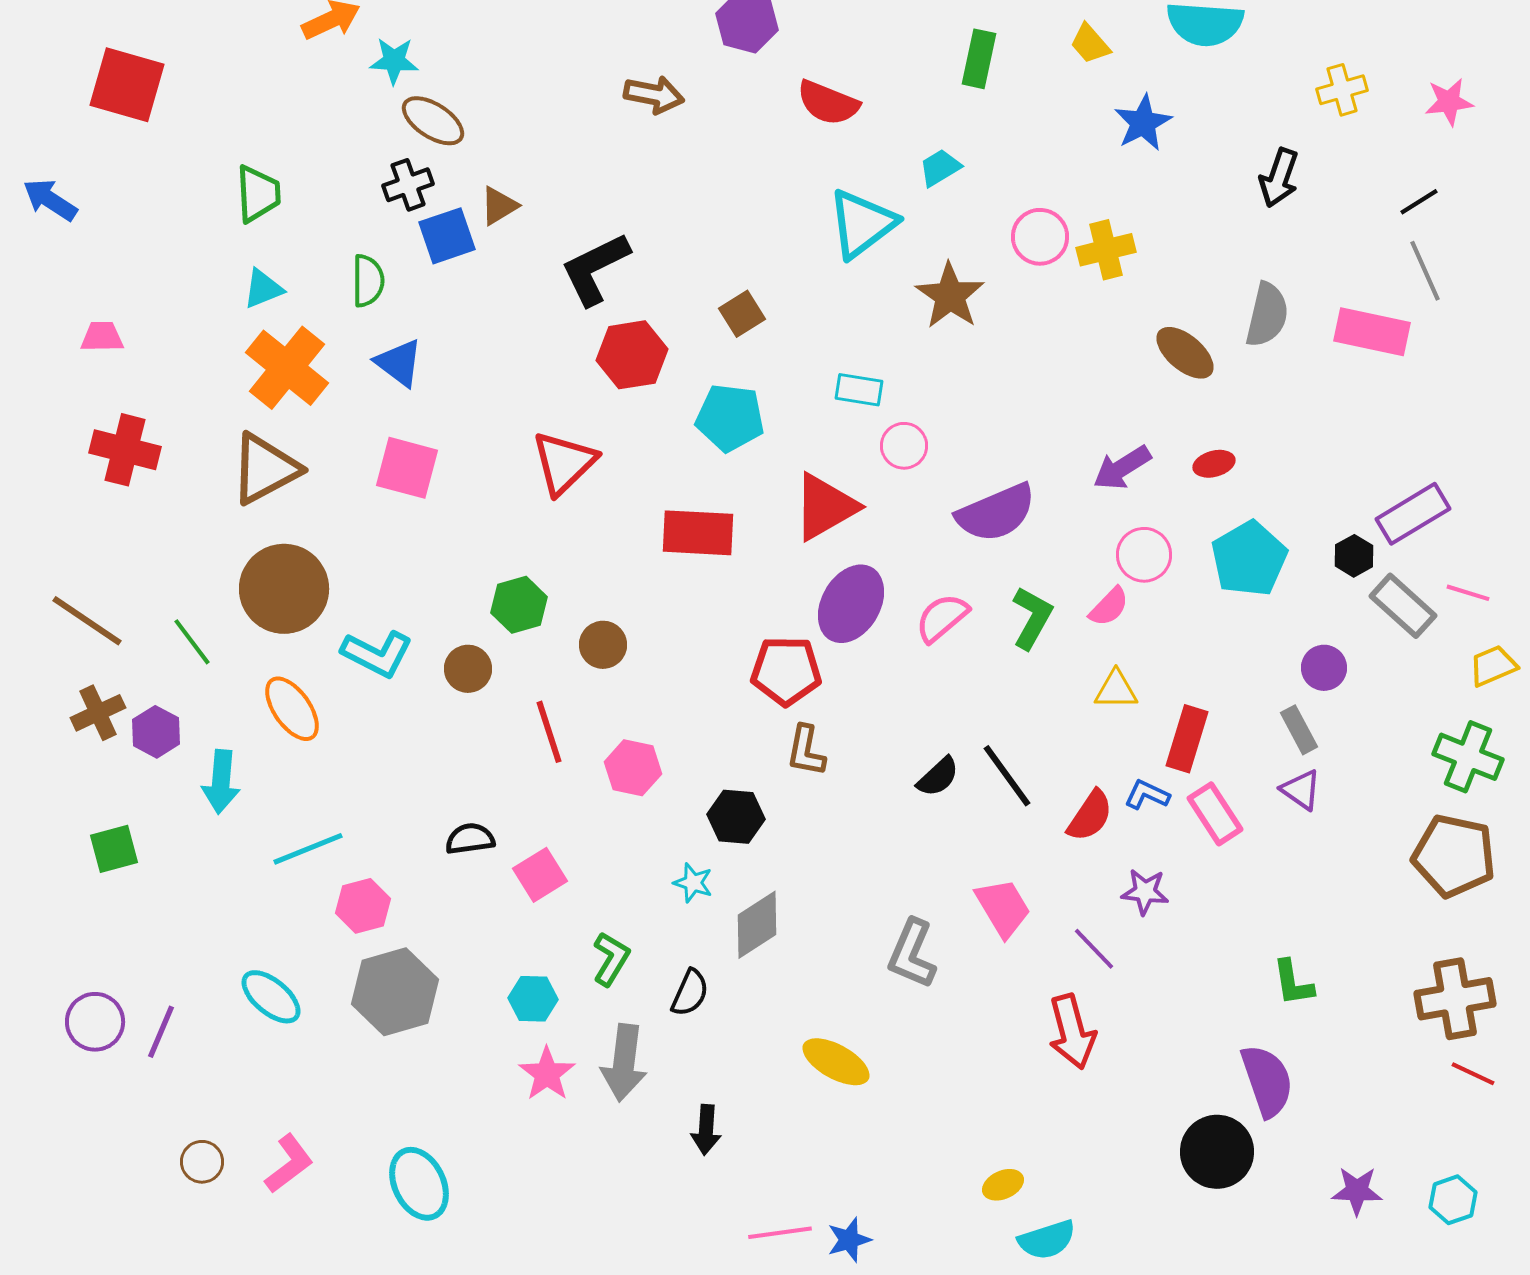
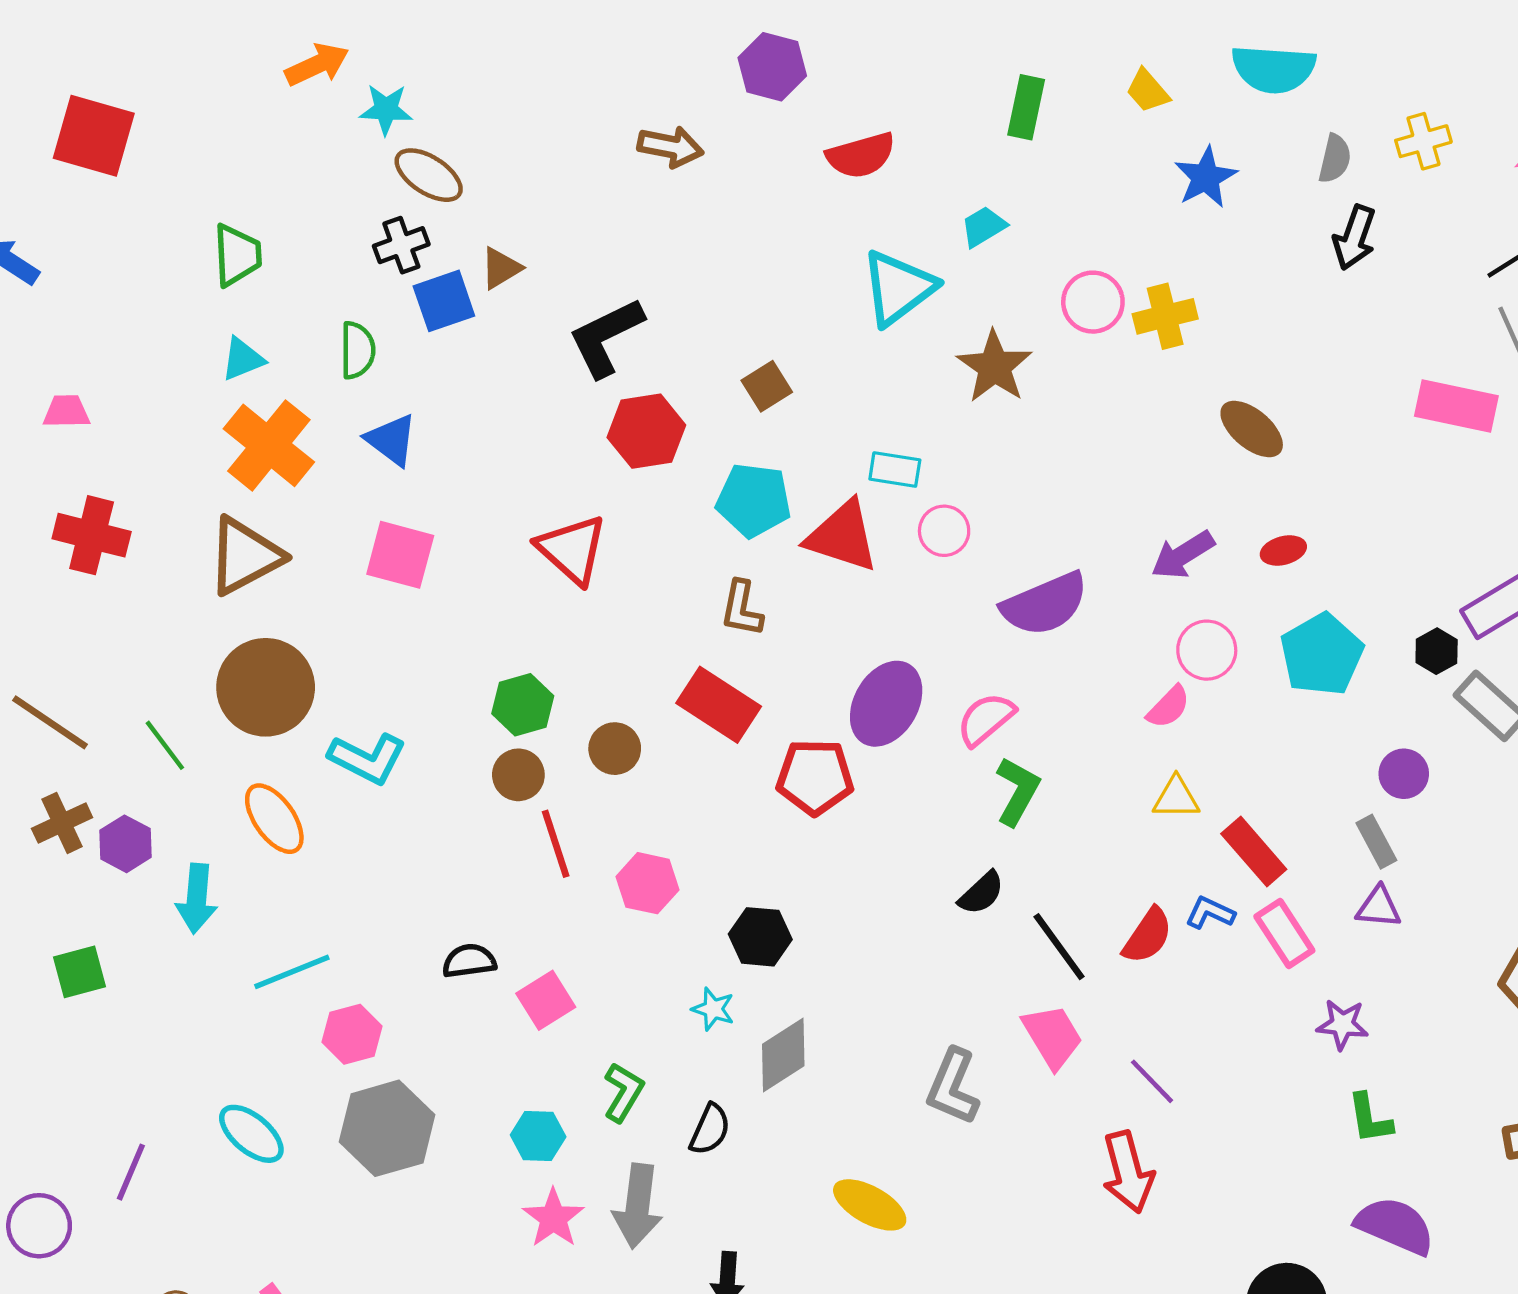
red semicircle: (828, 103) -> (861, 155), turned -38
gray semicircle: (1267, 315) -> (1335, 159), moved, size x0.7
red triangle: (564, 463) -> (572, 549), turned -34
red triangle: (825, 507) -> (842, 536), moved, turned 48
red rectangle: (698, 533) -> (719, 705), moved, turned 30
green L-shape: (1032, 618) -> (1017, 791), moved
brown circle: (468, 669) -> (518, 775), moved
red rectangle: (1187, 739) -> (1254, 851), turned -58
brown L-shape: (806, 751) -> (742, 608), moved
black line: (1007, 776) -> (1059, 947), moved
purple triangle: (1301, 790) -> (1379, 907), turned -30
purple star: (1145, 892) -> (1342, 1024), moved
purple circle: (95, 1022) -> (39, 1226), moved
purple semicircle: (1267, 1081) -> (1395, 1226), moved, turned -48

